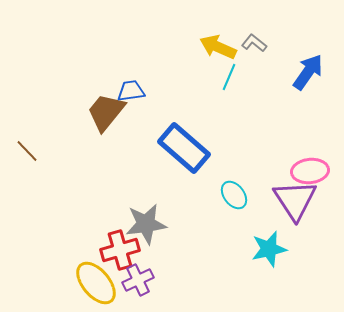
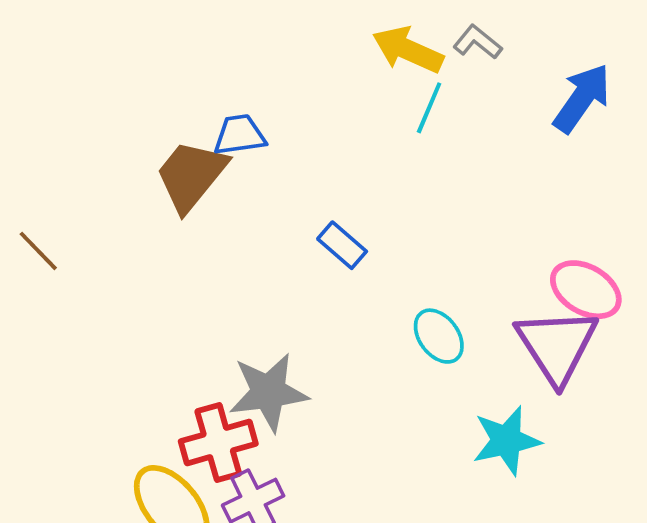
blue rectangle: (184, 148) -> (342, 245), size x0.5
pink ellipse: (310, 171) -> (586, 290), turned 36

